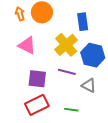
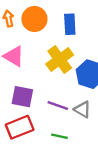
blue rectangle: (83, 22) -> (70, 24), moved
purple line: (67, 72) -> (58, 105), moved

